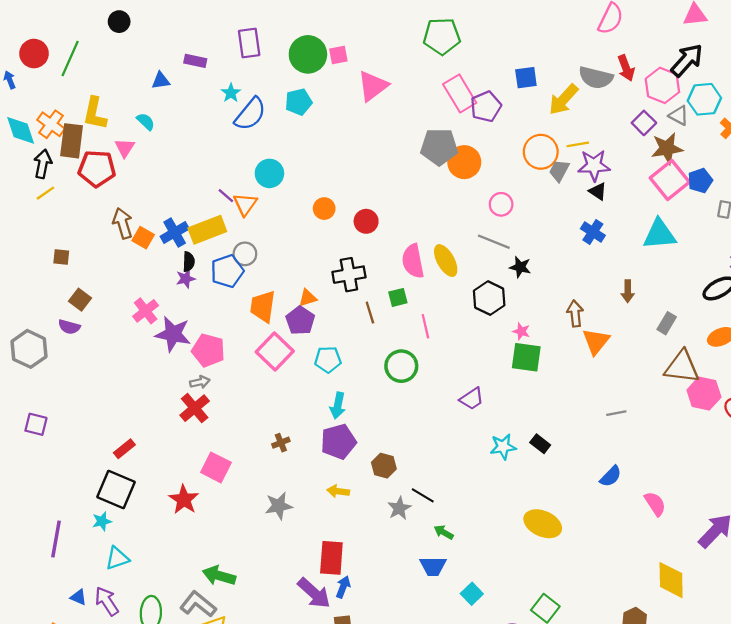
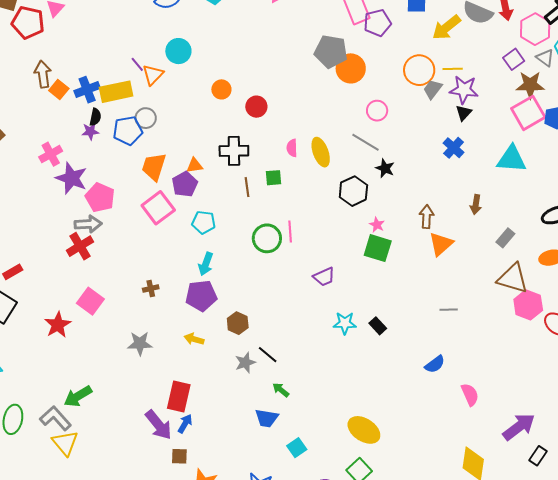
black triangle: (598, 191) -> (464, 113), turned 30
pink semicircle: (413, 261) -> (292, 148), size x0.6
pink line: (425, 326) -> (290, 232), moved
gray arrow: (200, 382) -> (88, 224), size x1.5
yellow ellipse: (543, 524) -> (364, 430), moved
green arrow: (219, 576) -> (78, 396), turned -56

